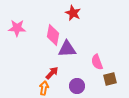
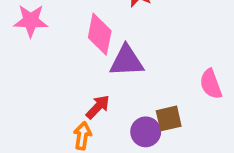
pink semicircle: (97, 62) -> (211, 84), moved
brown square: (110, 79) -> (169, 118), moved

